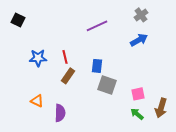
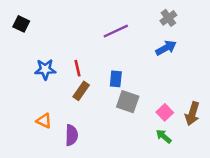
pink square: (138, 94) -> (165, 112), turned -32
brown arrow: (161, 108) -> (192, 114), moved

